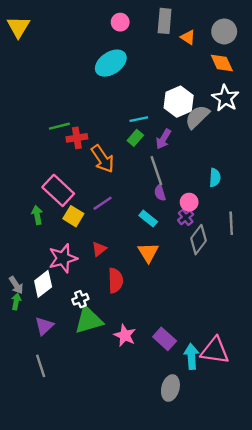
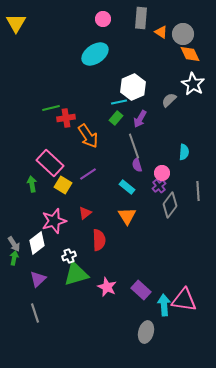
gray circle: (224, 31) -> (183, 34), moved
white hexagon: (179, 102) -> (133, 87), moved
gray semicircle: (197, 117) -> (169, 100), size x0.7

